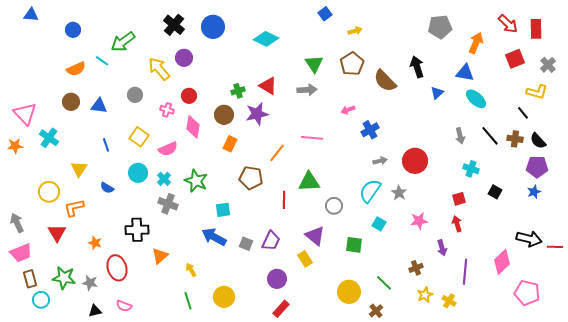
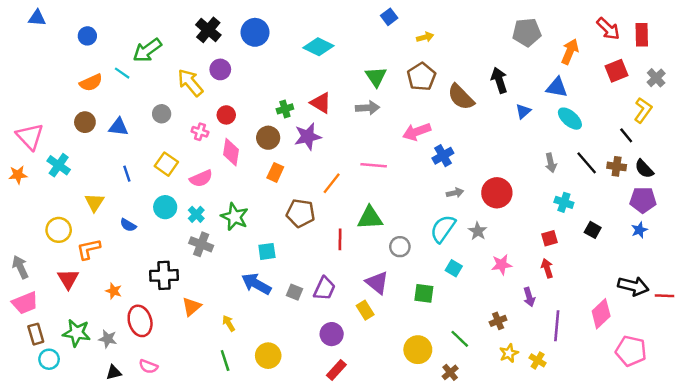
yellow L-shape: (537, 92) -> (643, 110), turned -70
pink arrow: (348, 110) -> (417, 132), size x1.6

